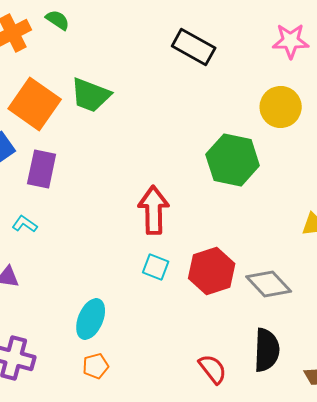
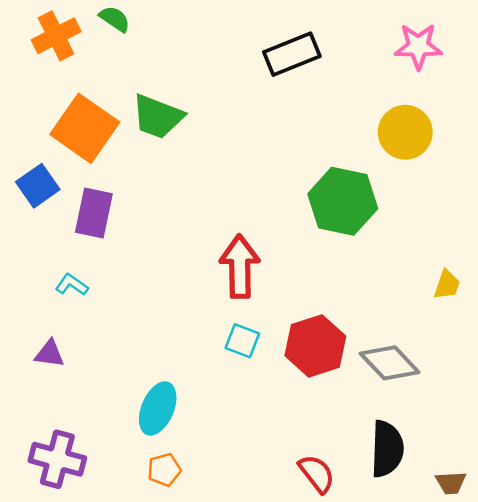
black rectangle: (194, 47) -> (292, 54), turned -51

